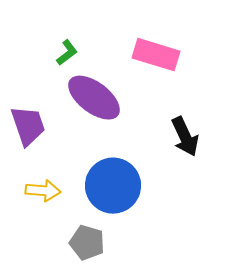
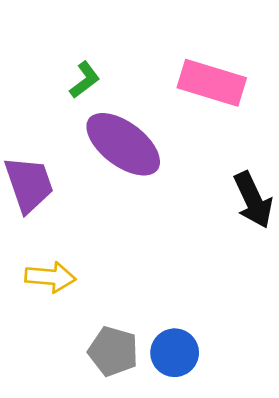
blue circle: (113, 186) -> (175, 353), moved, size x0.6

